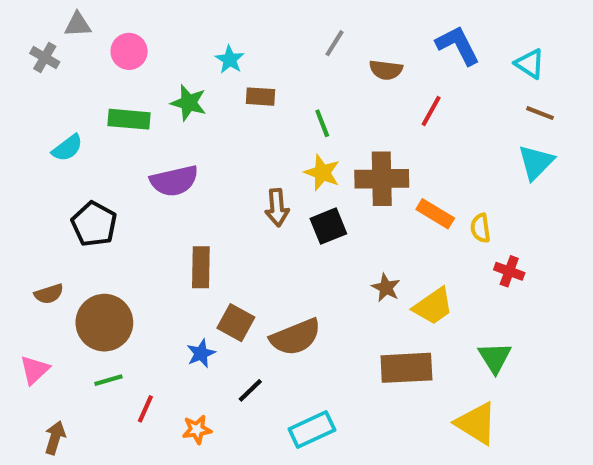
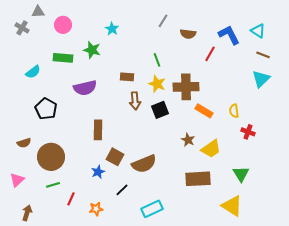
blue L-shape: (458, 45) -> (229, 35), moved
brown rectangle: (261, 97) -> (127, 77), moved
orange rectangle: (435, 214) -> (204, 111), moved

